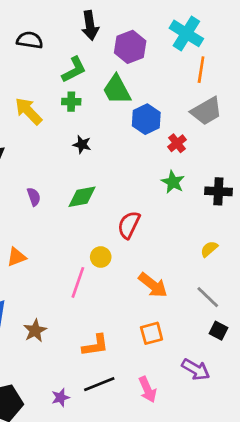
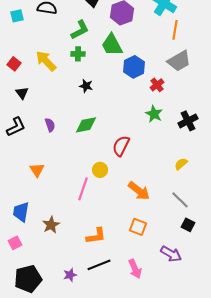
black cross: (218, 191) -> (188, 121), turned -30
orange triangle: (16, 257) -> (37, 170), turned -42
orange square: (152, 333) -> (138, 227), turned 36

